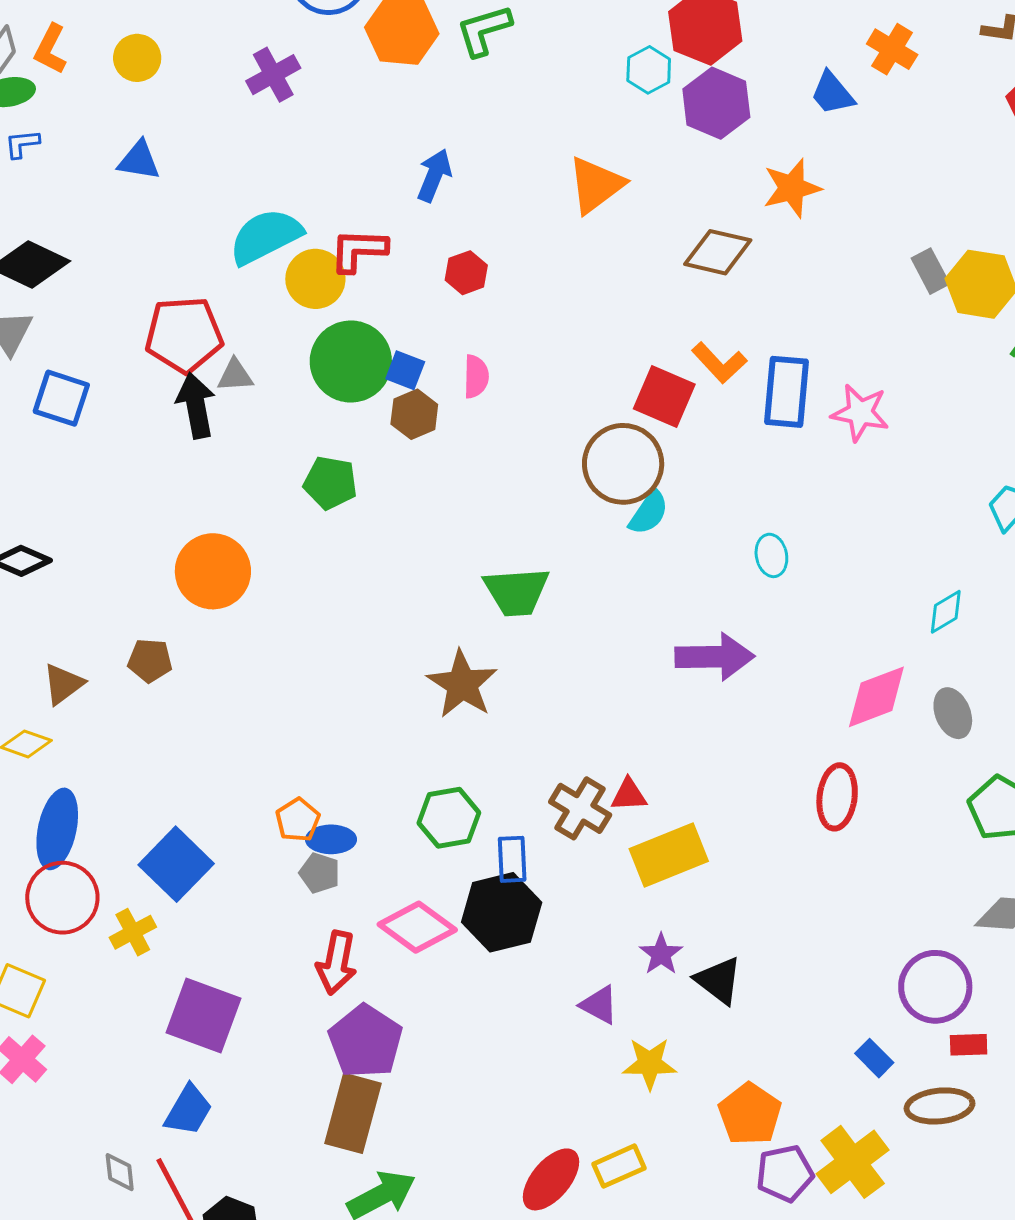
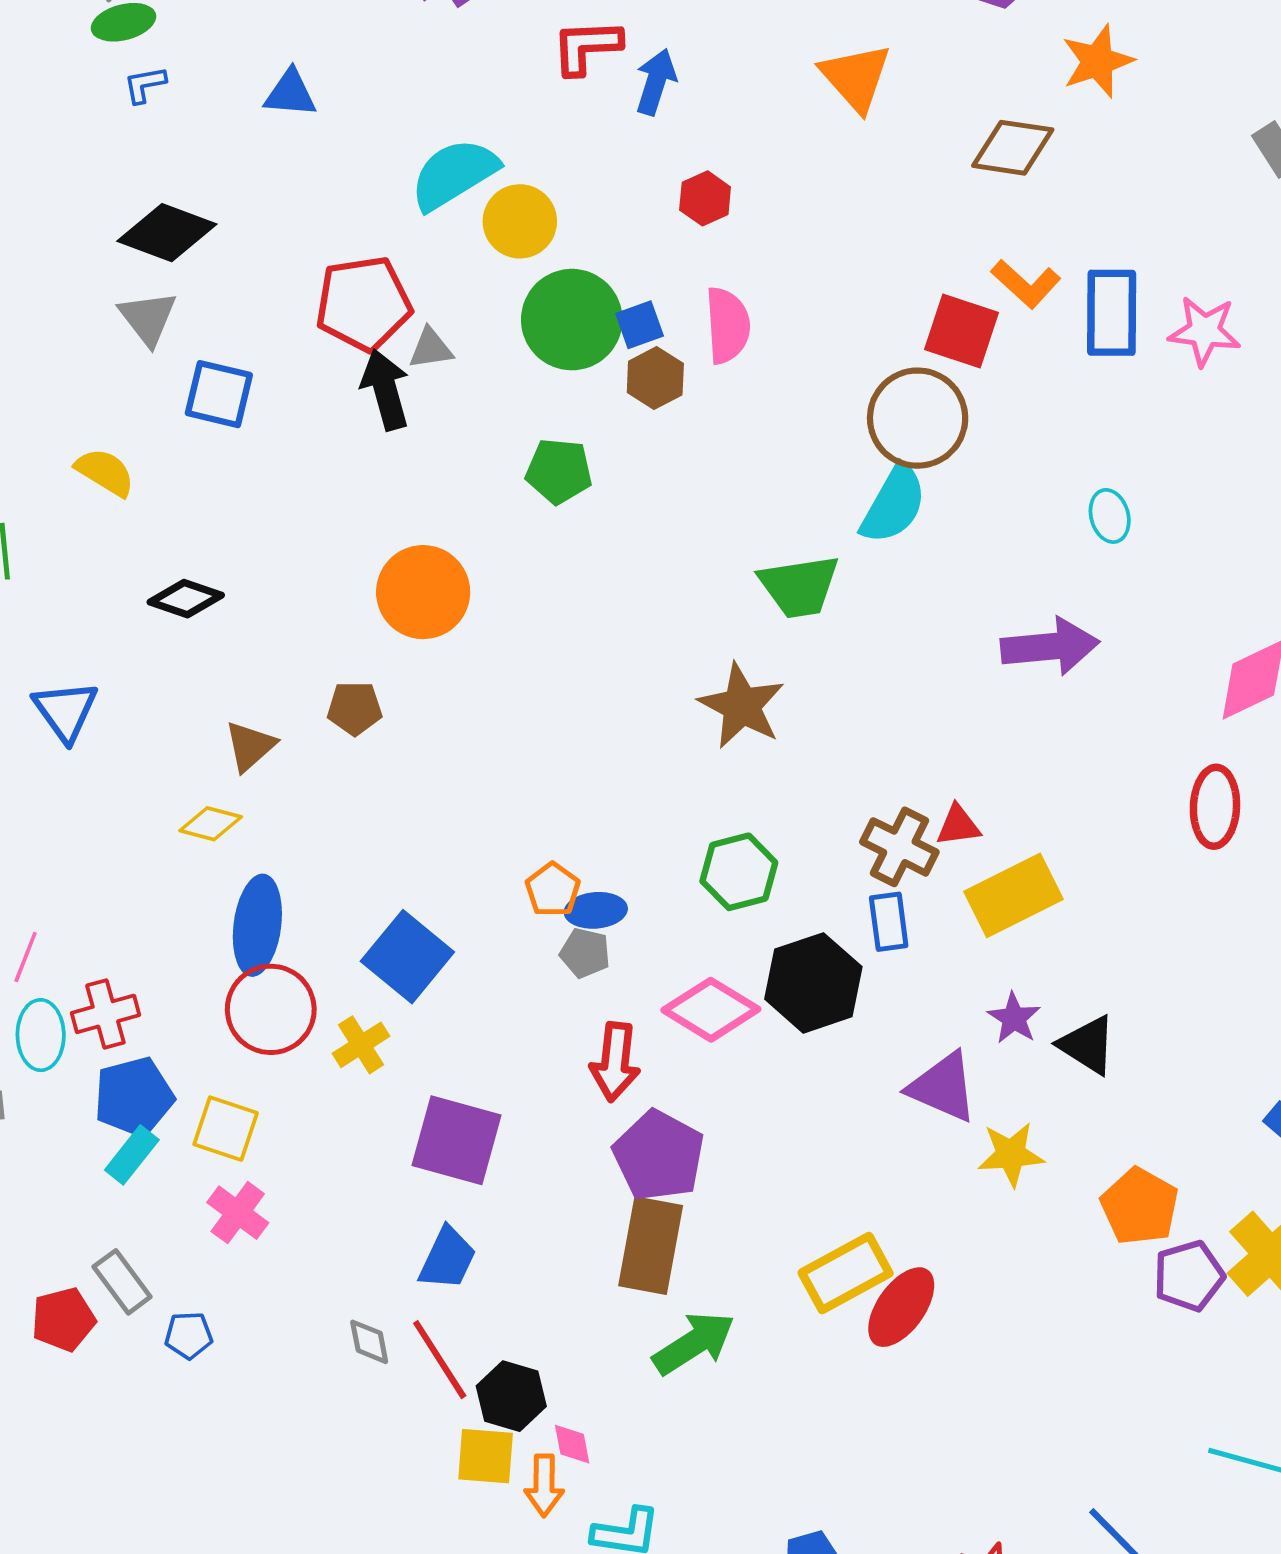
orange triangle: (596, 185) -> (856, 77), turned -30
red L-shape: (359, 250) -> (587, 47), moved
blue square: (405, 370) -> (640, 325), turned -36
pink semicircle: (476, 376) -> (728, 325), size x1.4
cyan semicircle: (649, 513) -> (894, 504), moved, size x1.4
blue rectangle: (512, 859) -> (889, 922), moved
purple triangle: (599, 1005) -> (943, 1087), size x1.5
yellow rectangle: (619, 1166) -> (846, 1273), moved, size x1.4

